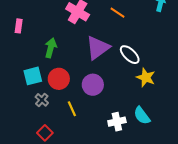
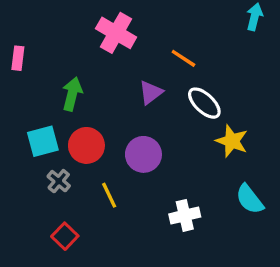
orange line: (118, 13) -> (183, 58), moved
purple triangle: (98, 48) -> (151, 92), size x0.6
cyan semicircle: (142, 116) -> (250, 199), moved

